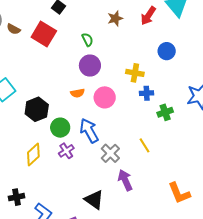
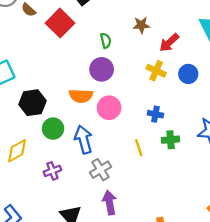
red arrow: (148, 16) -> (169, 43), moved
yellow cross: (135, 73) -> (156, 71), moved
orange semicircle: (78, 93) -> (81, 96), size x1.5
yellow line: (144, 145) -> (139, 148), moved
purple cross: (66, 151) -> (52, 171), moved

